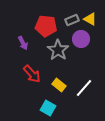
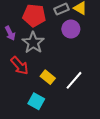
gray star: (58, 50) -> (33, 43), moved

